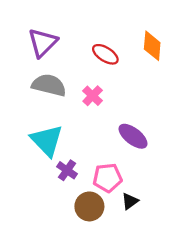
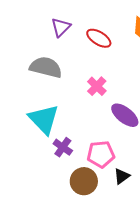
purple triangle: (43, 43) -> (61, 27), moved, size x0.7
pink cross: (93, 96) -> (97, 86), moved

